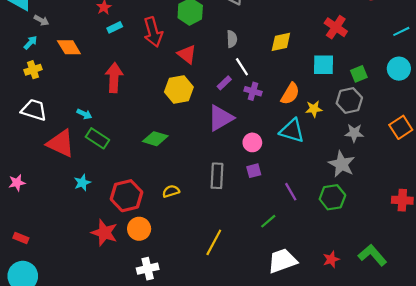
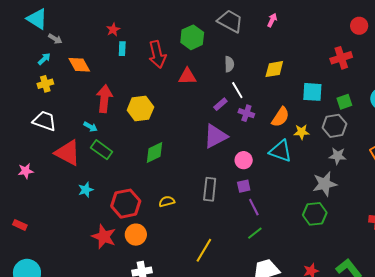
cyan rectangle: (115, 27) -> (122, 49), turned -64
red cross: (336, 27) -> (341, 58), moved, turned 35
red triangle: (187, 54) -> (187, 76), turned -42
red arrow: (114, 78) -> (104, 99), moved
yellow hexagon: (179, 90) -> (140, 109), moved
green diamond: (155, 139) -> (155, 152), turned -45
gray star: (342, 164) -> (325, 184), turned 30
pink star: (17, 183) -> (26, 171), moved
purple line: (291, 192) -> (254, 207), moved
red rectangle: (21, 238) -> (20, 225), moved

